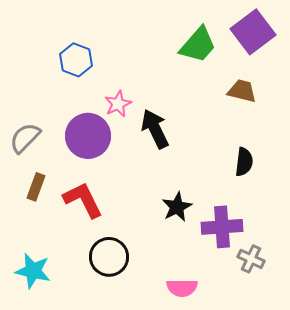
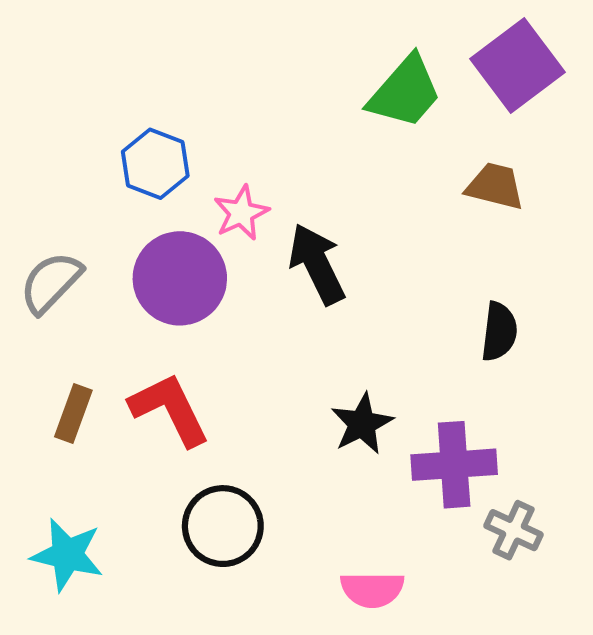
blue hexagon: (76, 60) -> (155, 164), moved
brown rectangle: (36, 187) -> (73, 413), moved

